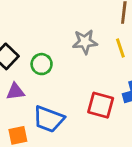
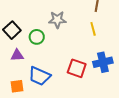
gray star: (85, 42) -> (57, 20), moved

